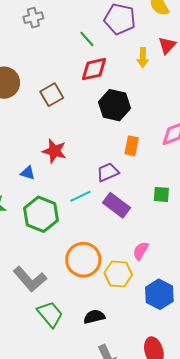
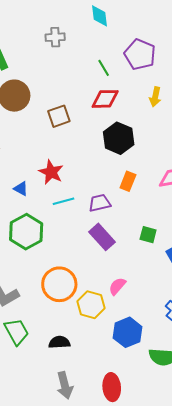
cyan line: (80, 196) -> (64, 201), moved

